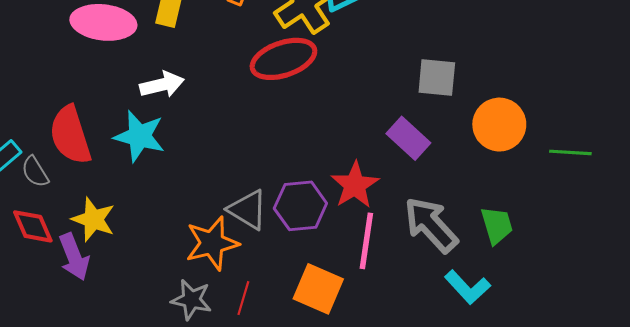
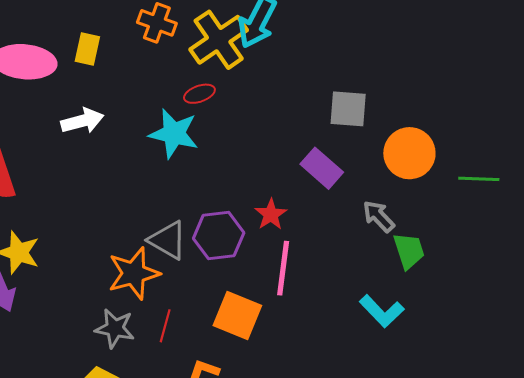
red ellipse: (283, 59) -> (199, 94), size x0.5
cyan star: (139, 136) -> (174, 134), moved
red star: (355, 185) -> (271, 214), size x0.7
gray arrow: (431, 225) -> (379, 216), moved, size x0.6

